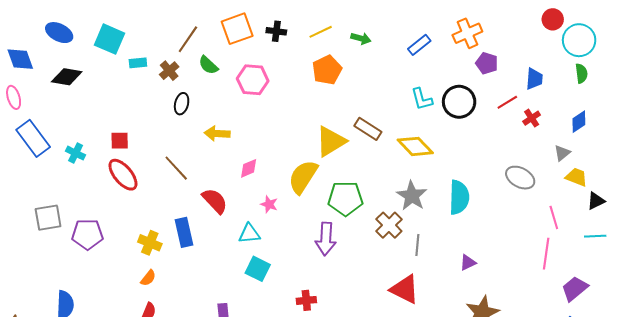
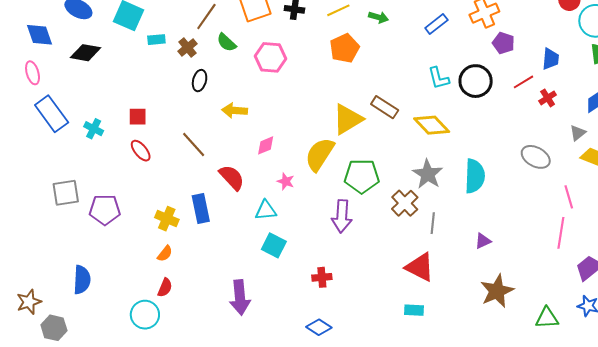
red ellipse: (123, 175) -> (141, 151), size x0.7

